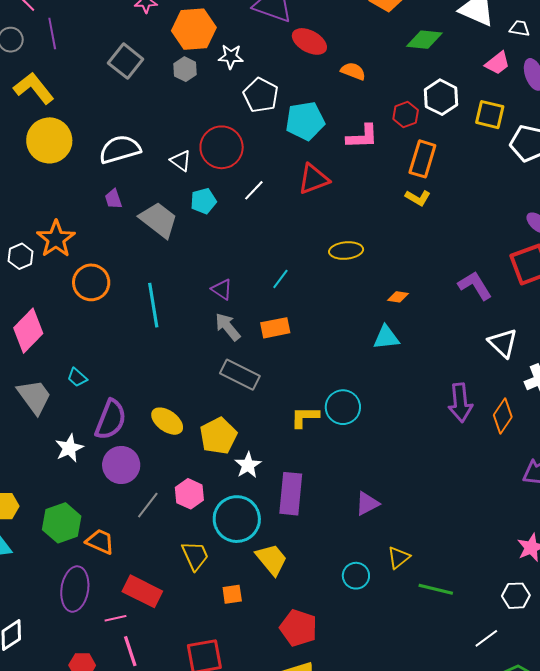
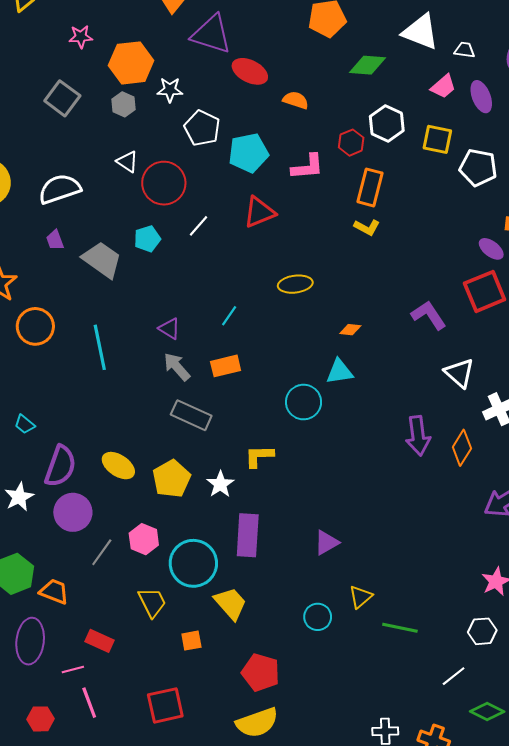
white triangle: (181, 161) -> (127, 162), moved
cyan circle: (343, 407) -> (304, 402), moved
white star: (248, 465) -> (220, 484), moved
red rectangle: (142, 591) -> (99, 641), size x0.7

